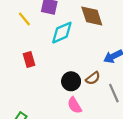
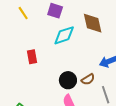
yellow line: (24, 19) -> (23, 13), moved

